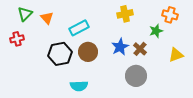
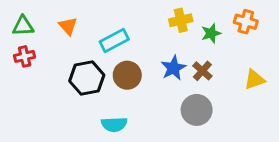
green triangle: (25, 14) -> (23, 26), moved, turned 42
green star: (156, 31) -> (211, 33), moved

